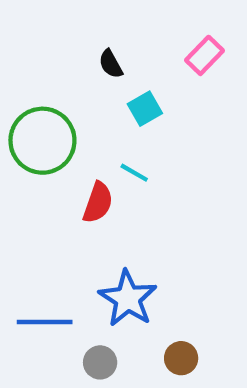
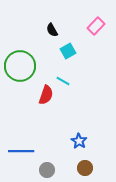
blue star: (128, 298) -> (79, 141), moved, size x0.6

